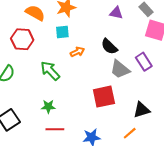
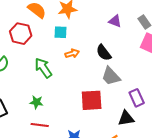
purple rectangle: (144, 62) -> (137, 98), moved

